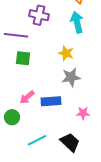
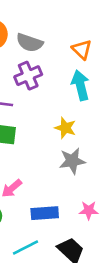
purple cross: (39, 15) -> (28, 76), turned -36
blue rectangle: (51, 101) -> (45, 213), moved

